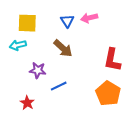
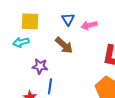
pink arrow: (89, 18) -> (89, 25), moved
blue line: (59, 86) -> (50, 86), moved, turned -56

